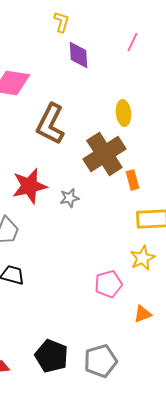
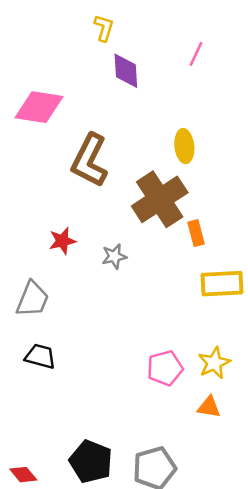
red star: (29, 186) -> (62, 241), size x0.6
yellow star: (142, 258) -> (214, 363), moved
orange triangle: (142, 314) -> (209, 407), turned 30

